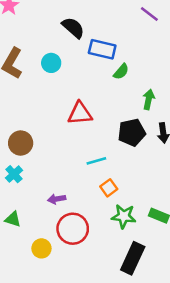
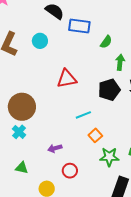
green semicircle: (121, 72) -> (106, 42), moved
brown circle: (21, 143) -> (22, 107), size x1.4
red circle: (73, 229) -> (70, 171), size x0.6

